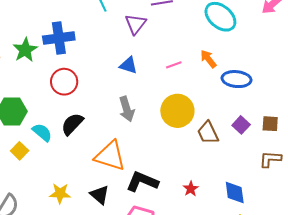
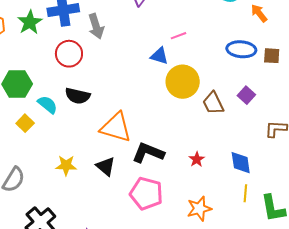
orange arrow: (208, 59) -> (259, 13), moved
blue triangle: (128, 65) -> (159, 56), moved
gray arrow: (127, 109) -> (96, 26), moved
black semicircle: (72, 124) -> (78, 96), turned -120
brown square: (270, 124) -> (272, 56), moved

